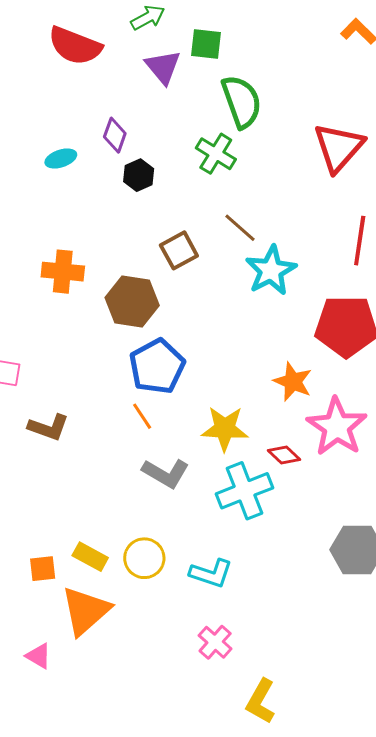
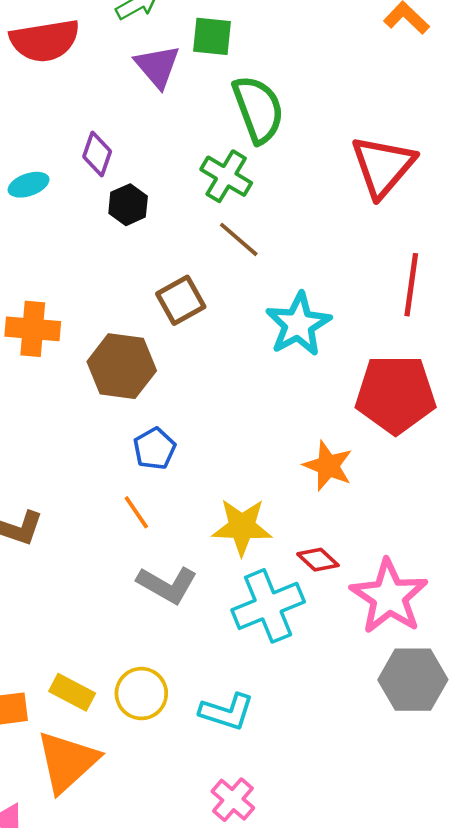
red semicircle: (75, 46) -> (45, 41), turned -30
brown line: (240, 228) -> (239, 239), moved
blue pentagon: (157, 367) -> (154, 449), size x0.6
pink star: (337, 427) -> (389, 597), moved

